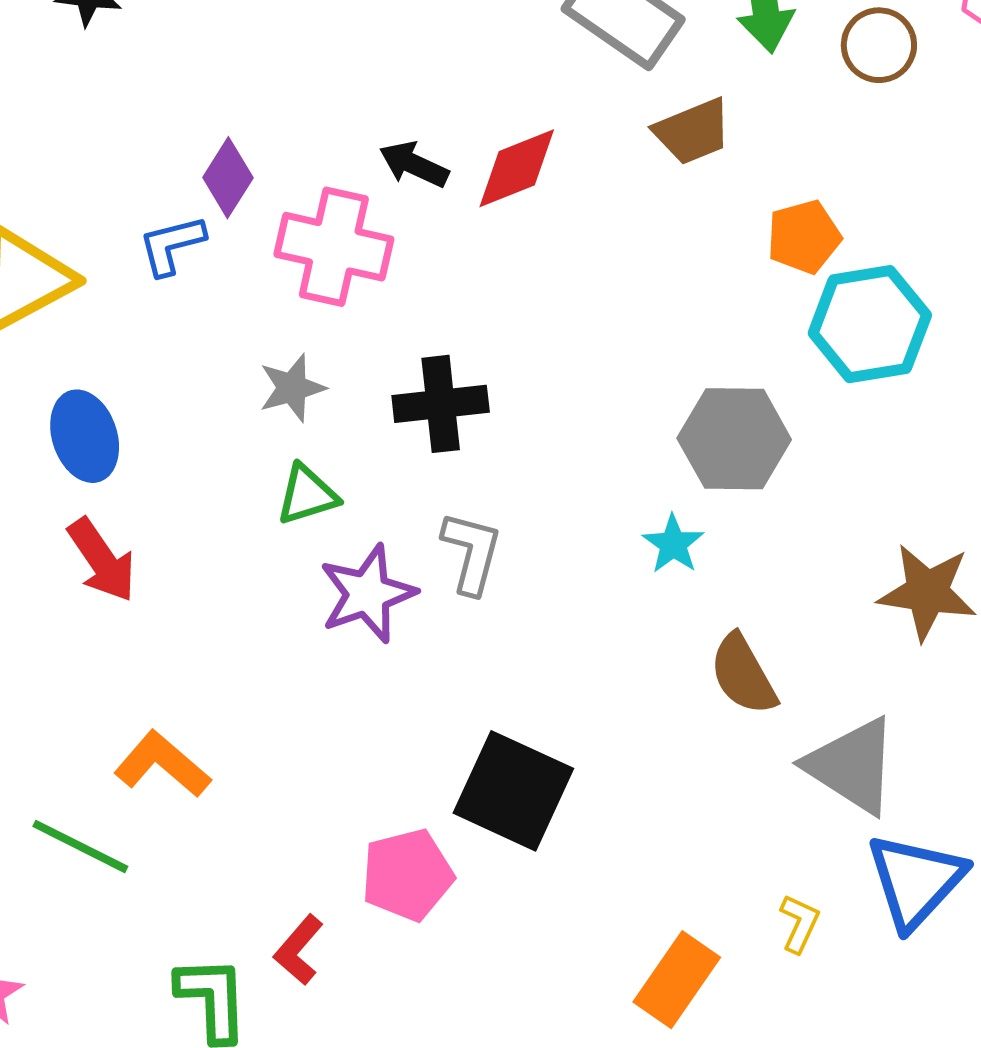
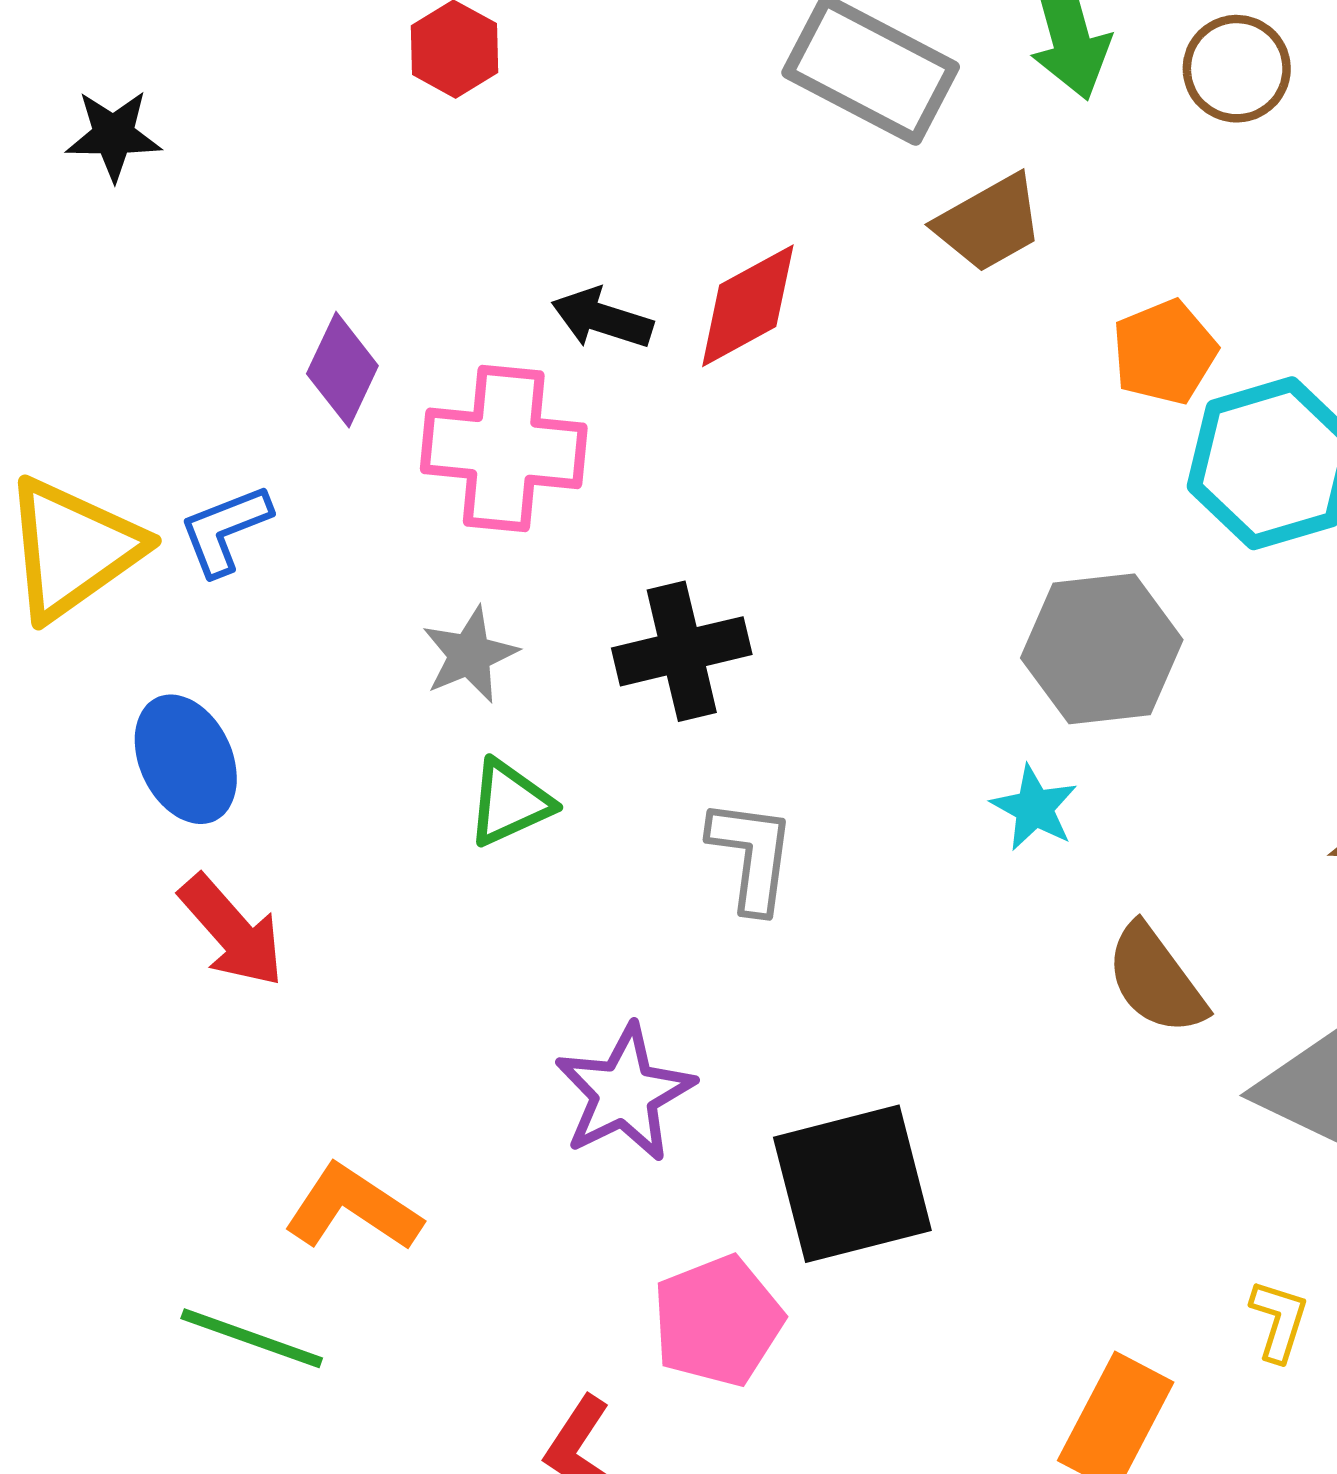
blue L-shape: (172, 245) -> (225, 530), moved
purple star: (368, 594) -> (625, 1093), moved
black square: (513, 791) -> (852, 1184), turned -32

